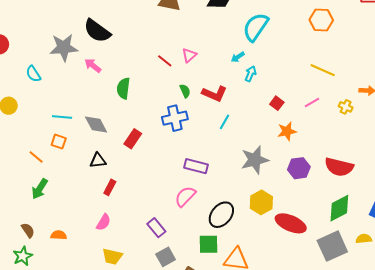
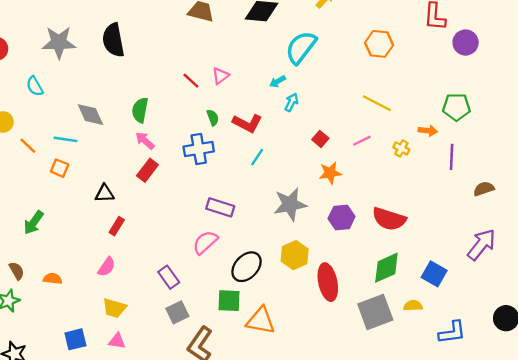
black semicircle: (97, 31) -> (113, 40), turned 40
gray star: (64, 47) -> (59, 42), moved
pink arrow: (93, 66) -> (145, 141), moved
gray diamond: (96, 124) -> (90, 115), moved
orange line: (36, 157) -> (28, 146), moved
red ellipse: (291, 223) -> (328, 282), turned 52

